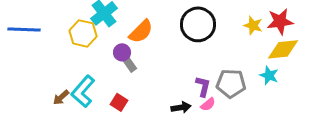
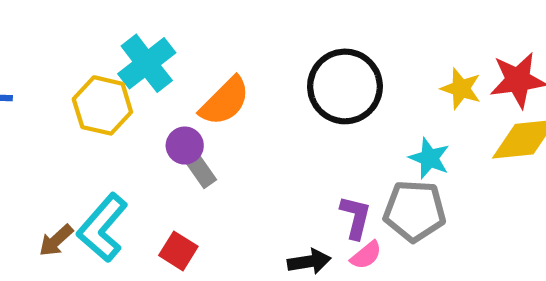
cyan star: (269, 75) -> (429, 158), moved

